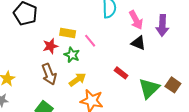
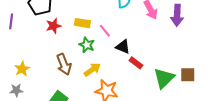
black triangle: (138, 43) -> (123, 47), moved
red star: (50, 46) -> (54, 26), moved
brown square: (173, 85) -> (188, 75), turned -35

